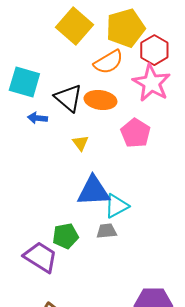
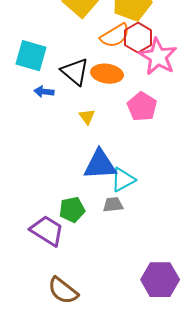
red hexagon: (154, 50) -> (138, 38), moved

